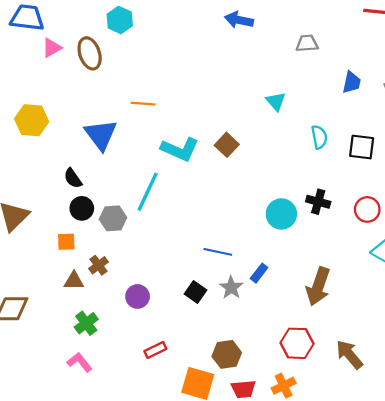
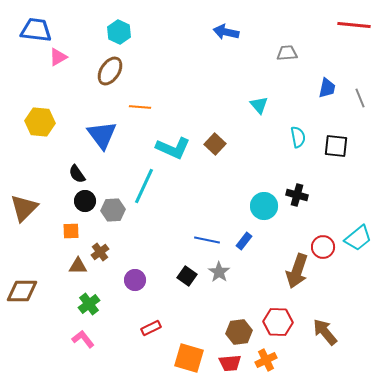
brown ellipse: (90, 53) -> (110, 71), moved, turned 52
red circle: (367, 209) -> (323, 247), moved
blue rectangle: (259, 273) -> (244, 241), moved
brown hexagon: (227, 354) -> (239, 332), moved

